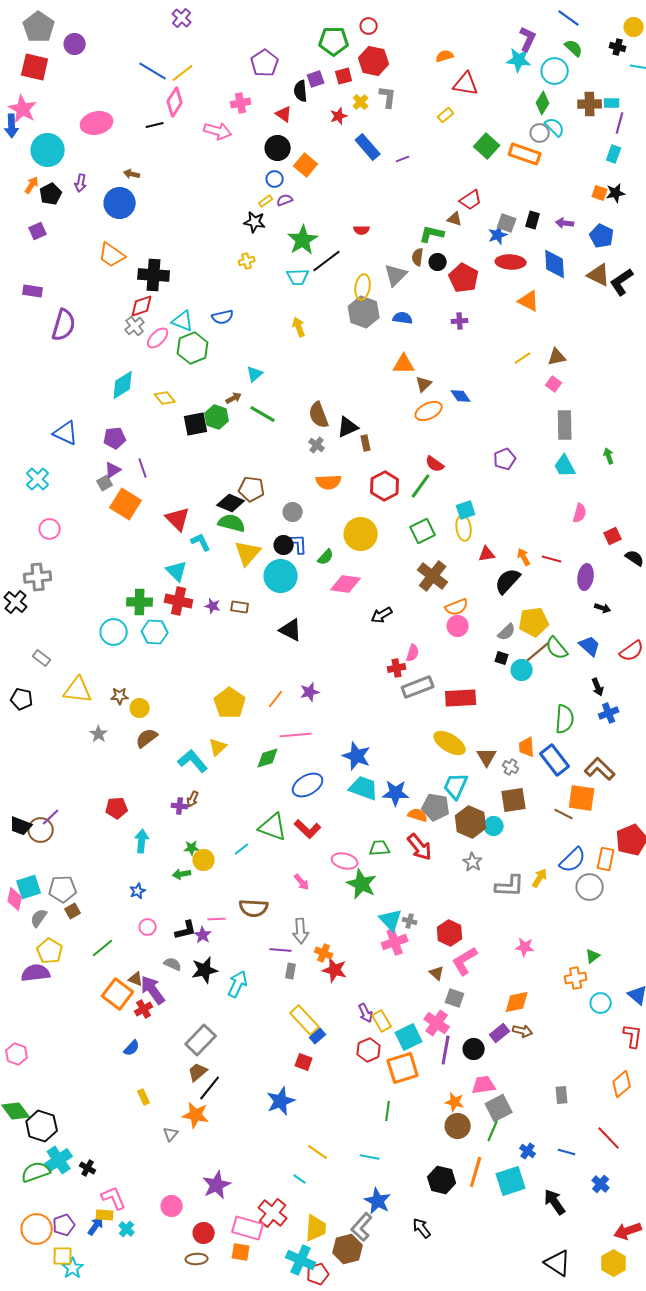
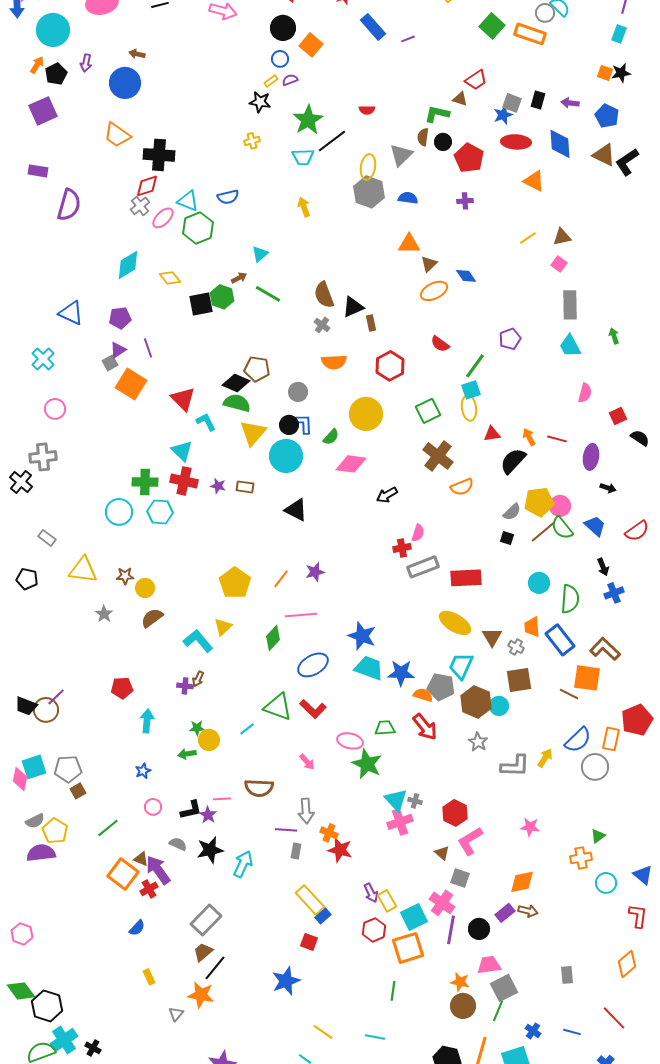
purple square: (38, 231) -> (43, 111), size x1.6
green line: (421, 486) -> (475, 366), moved
pink circle: (458, 626) -> (560, 506), moved
cyan circle: (522, 670) -> (539, 583), moved
green diamond: (268, 758) -> (273, 638), turned -30
gray semicircle: (39, 918) -> (35, 821), moved, turned -150

